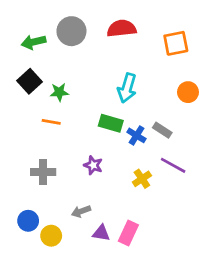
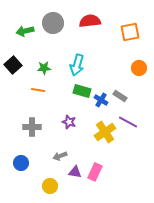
black square: (29, 81) -> (13, 65), moved
cyan arrow: (127, 88) -> (77, 65), moved
yellow cross: (142, 179) -> (105, 132), size x1.5
yellow circle: (51, 236) -> (50, 186), moved

